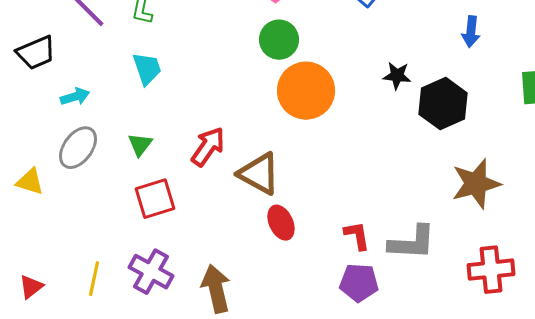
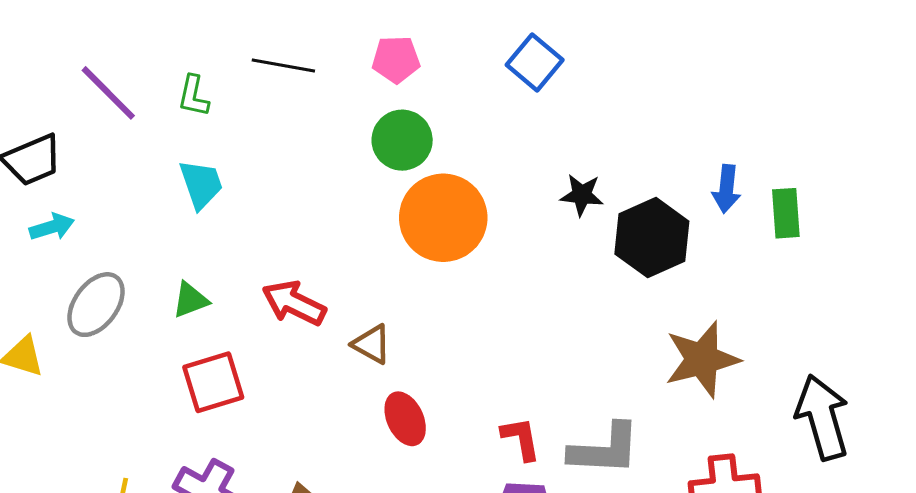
blue arrow: (471, 32) -> (726, 189), moved
cyan arrow: (75, 97) -> (52, 227), moved
green triangle: (140, 145) -> (190, 300), turned 32
red arrow: (208, 147) -> (294, 303), turned -99
brown triangle: (259, 174) -> (372, 344), size x0.6

